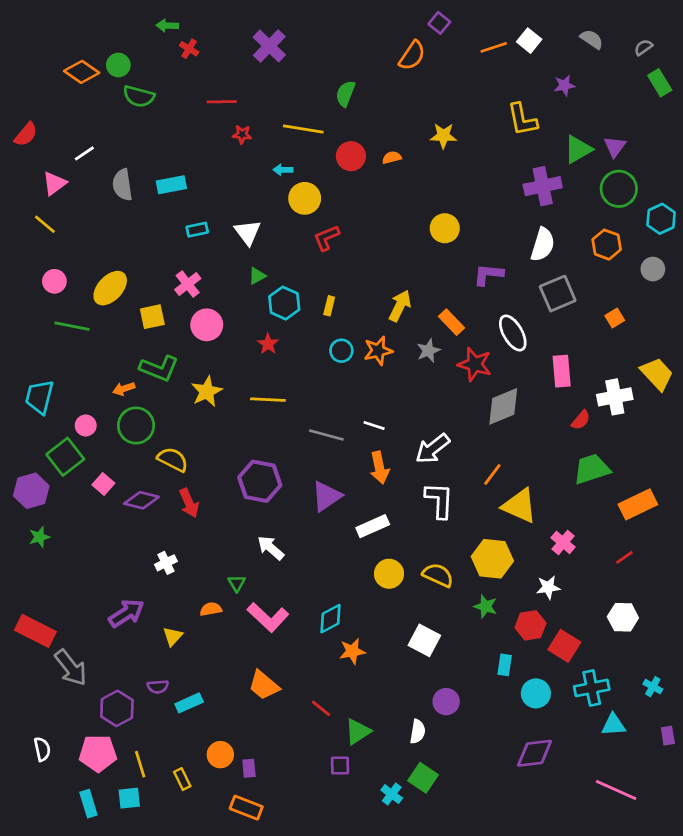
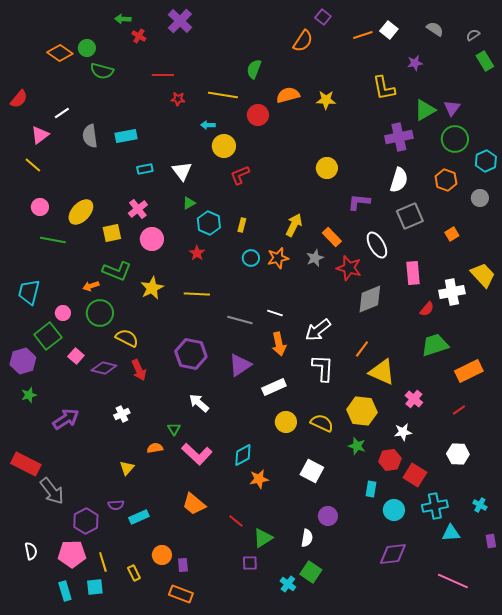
purple cross: (269, 46) -> (180, 21), moved
orange semicircle: (392, 158) -> (288, 95), moved, size x1.6
purple arrow: (126, 613) -> (66, 419), moved

